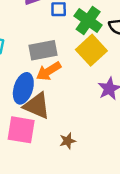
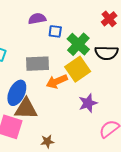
orange arrow: (49, 71) -> (57, 81), moved
brown triangle: (37, 106) -> (26, 109), turned -30

